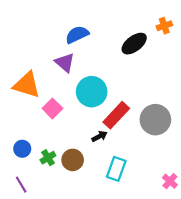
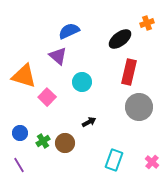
cyan circle: (92, 92) -> (82, 82), size x0.7
red rectangle: (116, 115) -> (129, 72), moved, turned -30
cyan rectangle: (116, 169) -> (114, 160), moved

